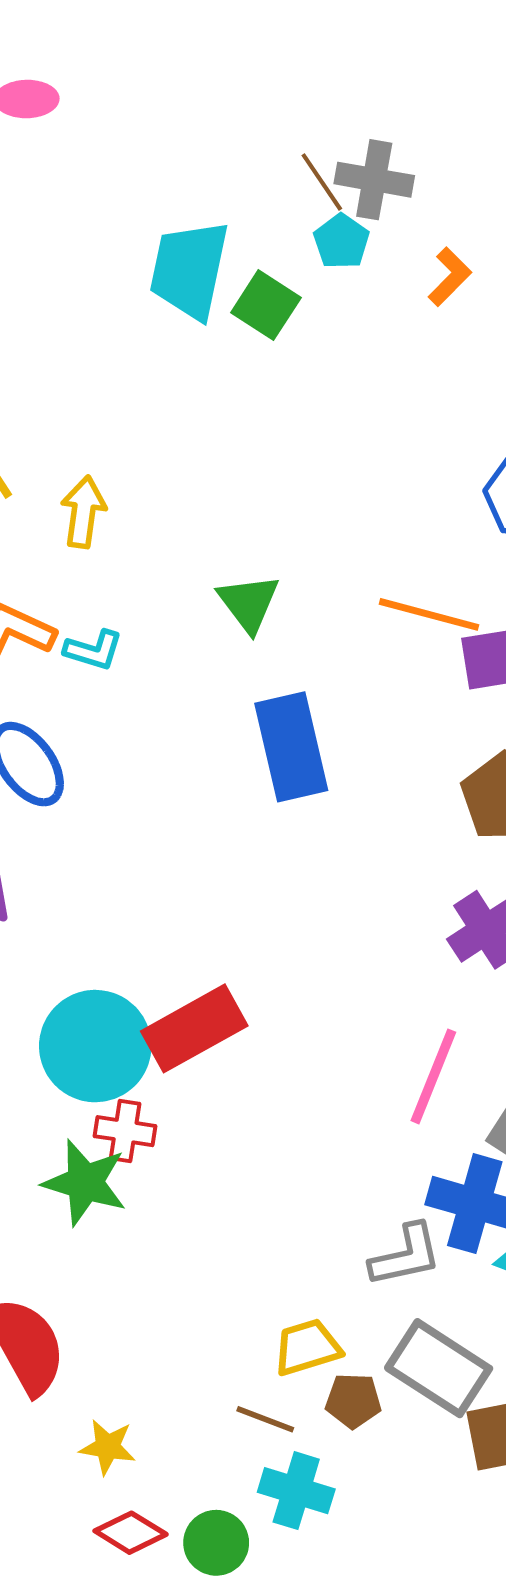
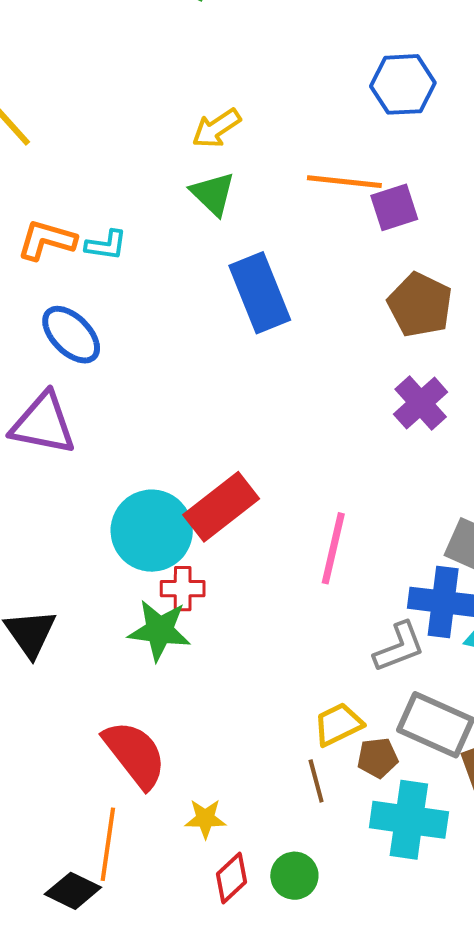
yellow arrow: (83, 512) -> (216, 128), moved, turned -123
pink line: (433, 1076) -> (333, 548), moved
brown line: (265, 1419) -> (316, 781), turned 63
cyan cross: (296, 1491) -> (409, 820), moved, size x1.4
red diamond: (130, 1533) -> (231, 878), turned -66

